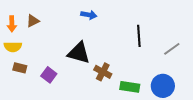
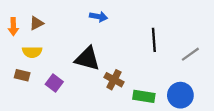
yellow semicircle: (13, 47) -> (32, 52), moved

